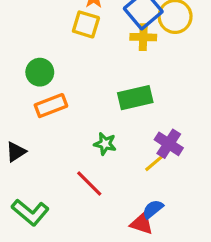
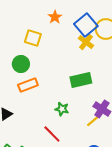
yellow square: (86, 24) -> (33, 38), moved
yellow cross: (143, 37) -> (86, 42), turned 35

